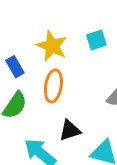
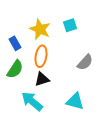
black triangle: (70, 130) -> (42, 79), moved

